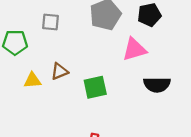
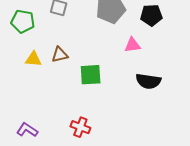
pink triangle: (134, 49) -> (132, 45), size x0.7

